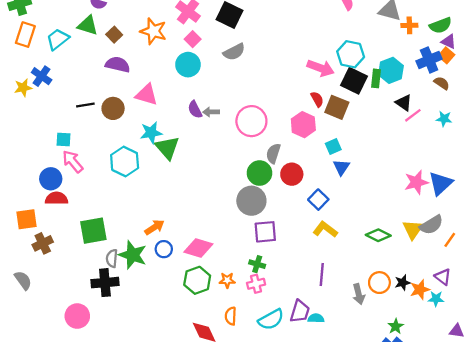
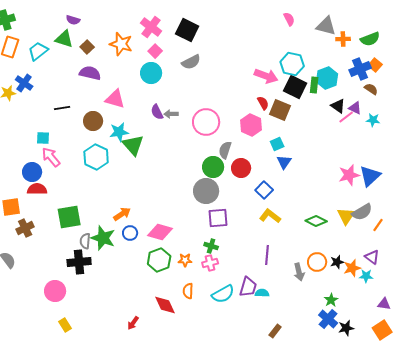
purple triangle: (449, 42) -> (355, 108), moved
brown circle: (113, 108) -> (93, 121), moved

